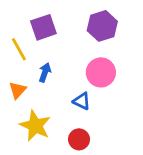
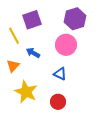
blue arrow: (45, 72) -> (33, 53), turned -80
pink circle: (101, 72) -> (66, 45), moved

